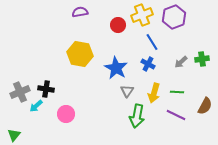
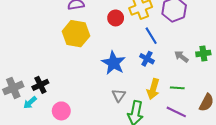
yellow hexagon: (80, 54) -> (76, 34), moved
gray arrow: (181, 62) -> (181, 57), turned 80
black cross: (46, 89) -> (40, 85), turned -35
gray triangle: (127, 91) -> (119, 95), moved

